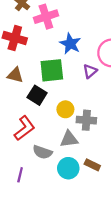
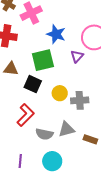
gray triangle: (69, 139) -> (66, 129), moved
cyan circle: (68, 168) -> (52, 161), moved
purple line: (20, 175) -> (20, 161), moved

